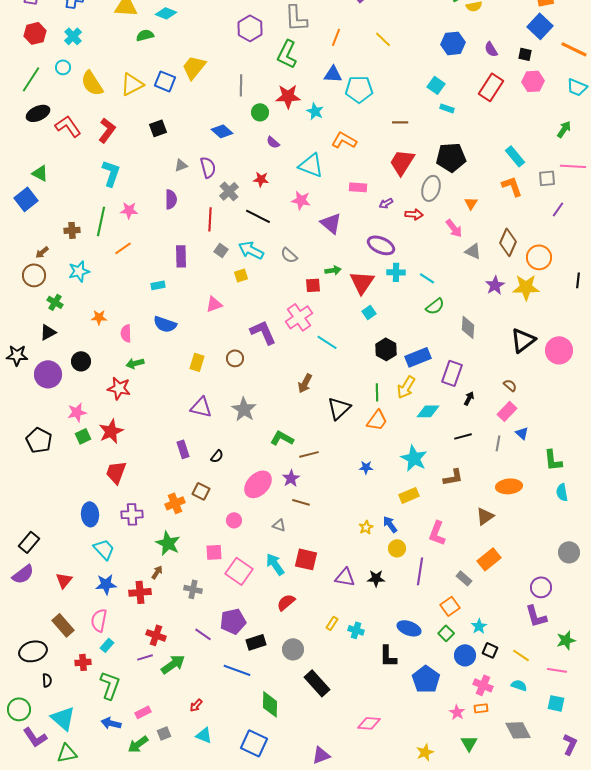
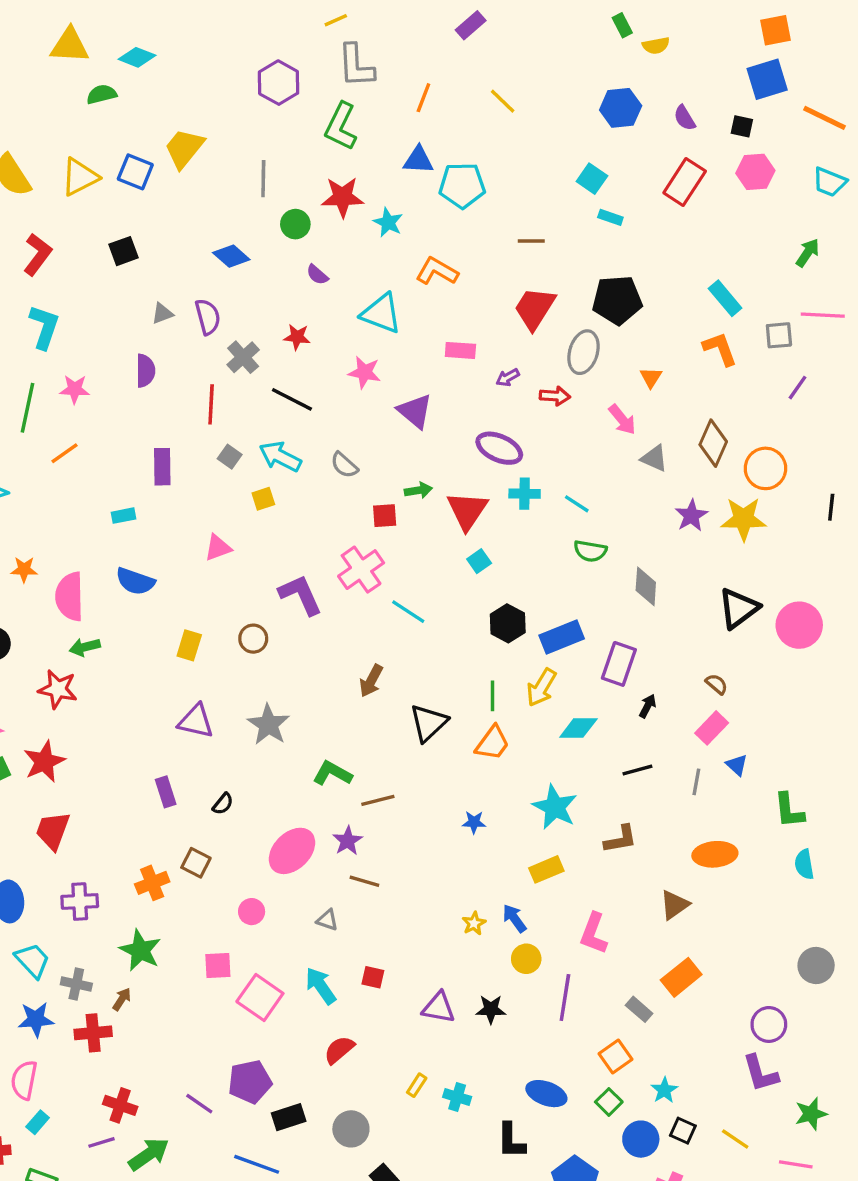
blue square: (540, 26) -> (767, 79), turned 30
green semicircle: (435, 306) -> (590, 551), turned 48
pink semicircle: (126, 333) -> (70, 596), size x1.6
red square: (306, 559) -> (373, 977), size x0.6
gray cross: (193, 589) -> (76, 984), moved

